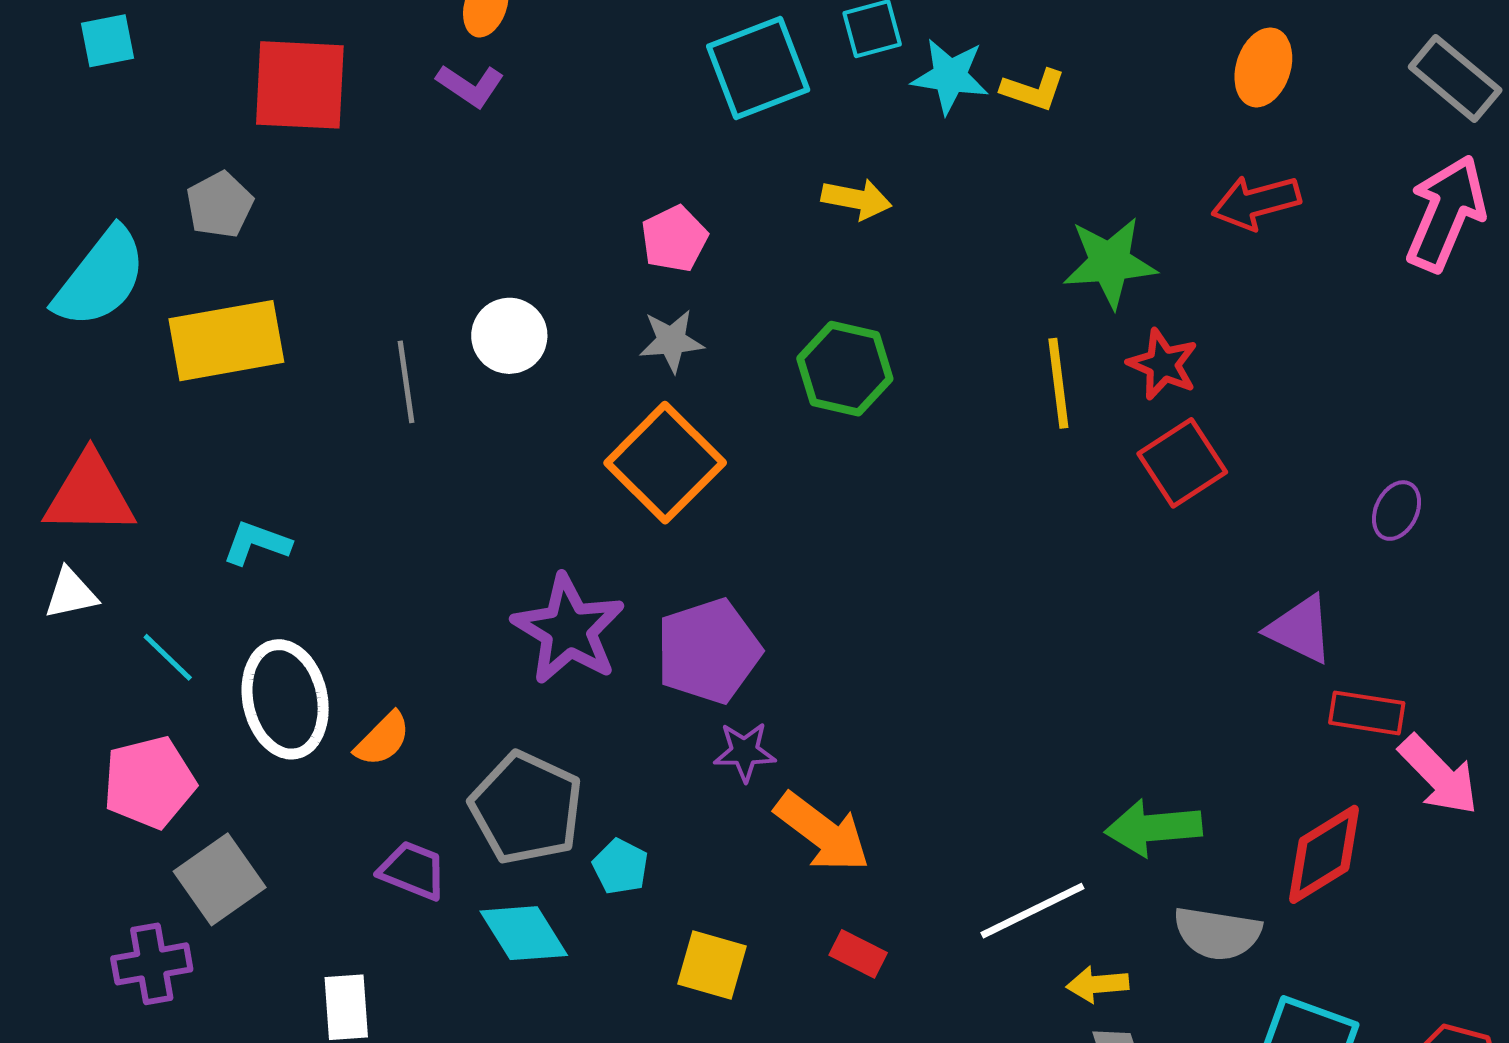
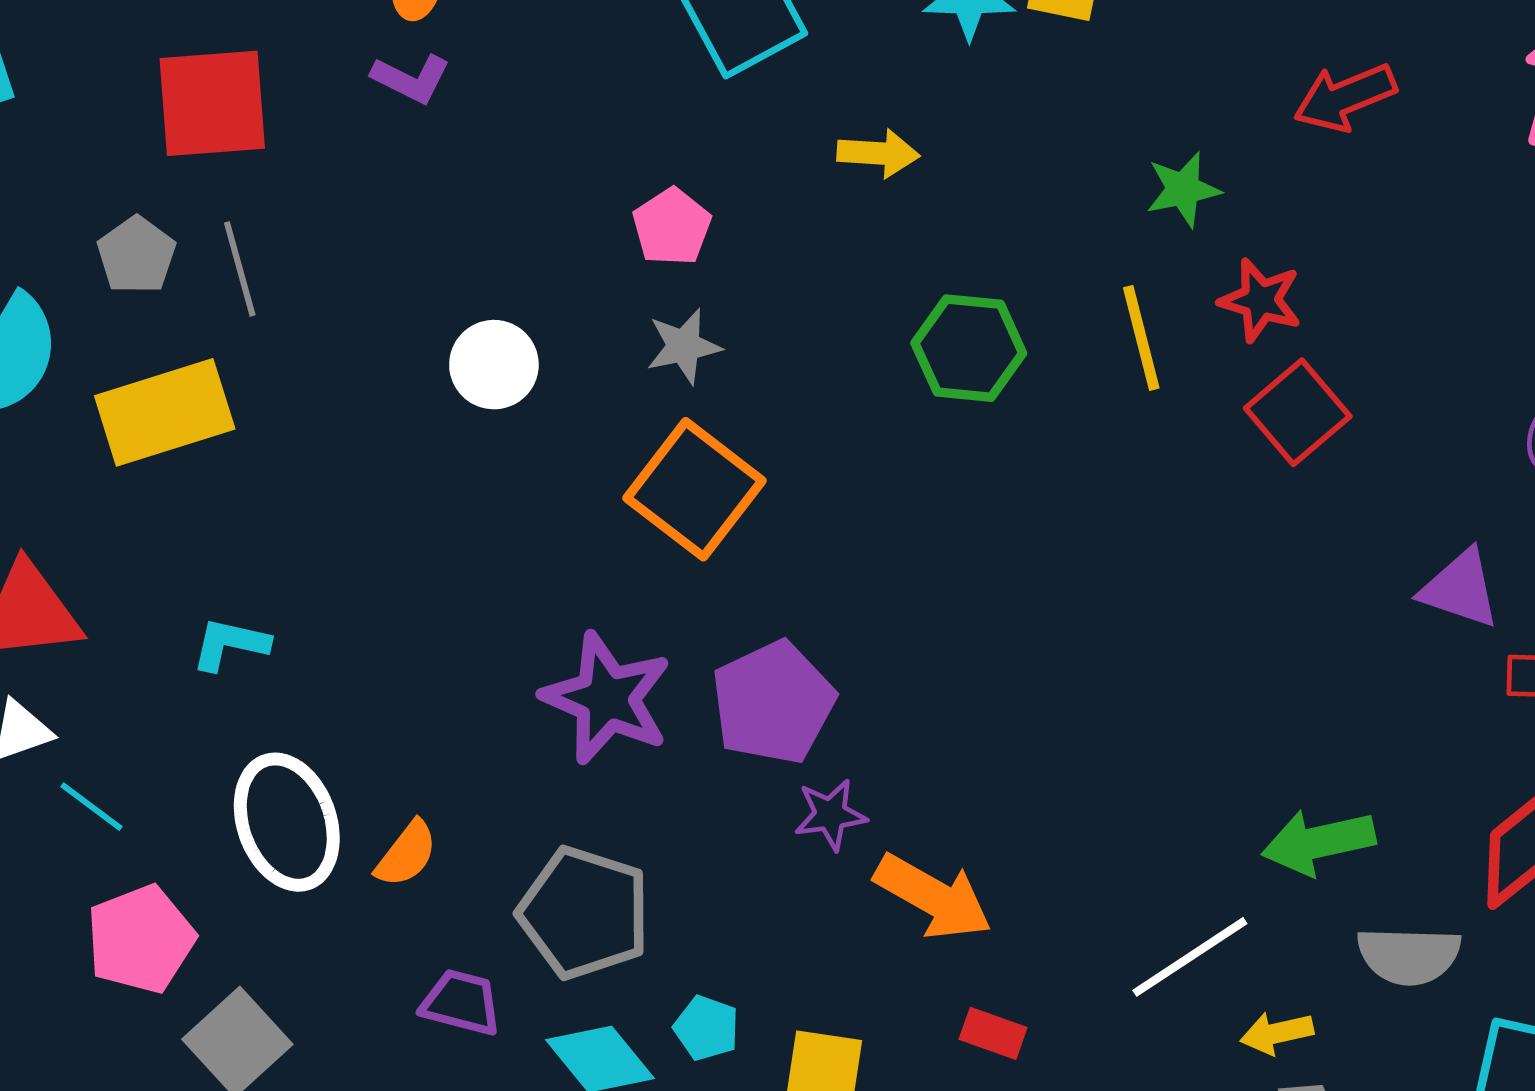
green star: (1110, 262) -> (1183, 189), size x0.7
green hexagon: (845, 369) -> (969, 348), moved
gray line: (406, 382) -> (240, 269), moved
cyan line: (168, 657) -> (91, 807), moved
cyan pentagon: (620, 867) -> (706, 1028), moved

